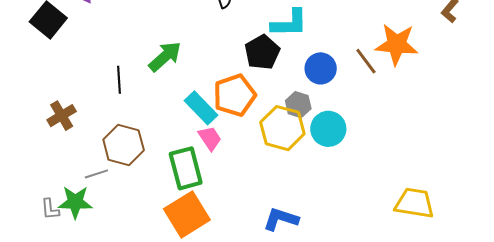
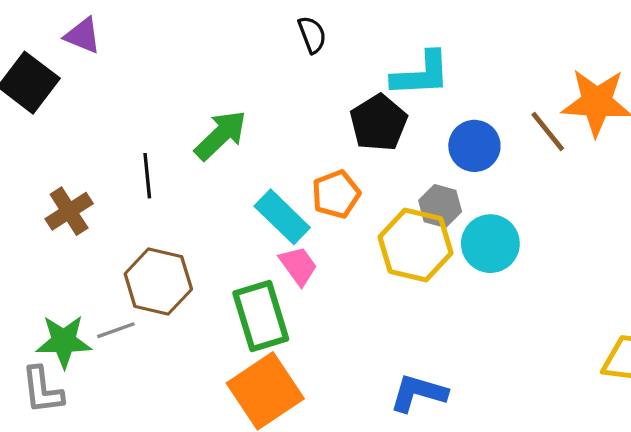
orange pentagon: (235, 95) -> (336, 194), size x0.7
brown cross: (62, 116) -> (69, 211), moved
green star: (75, 202) -> (64, 341), moved
gray L-shape: (50, 209) -> (42, 390), size x1.4

